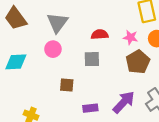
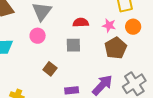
brown square: (67, 85) -> (50, 69), turned 32

